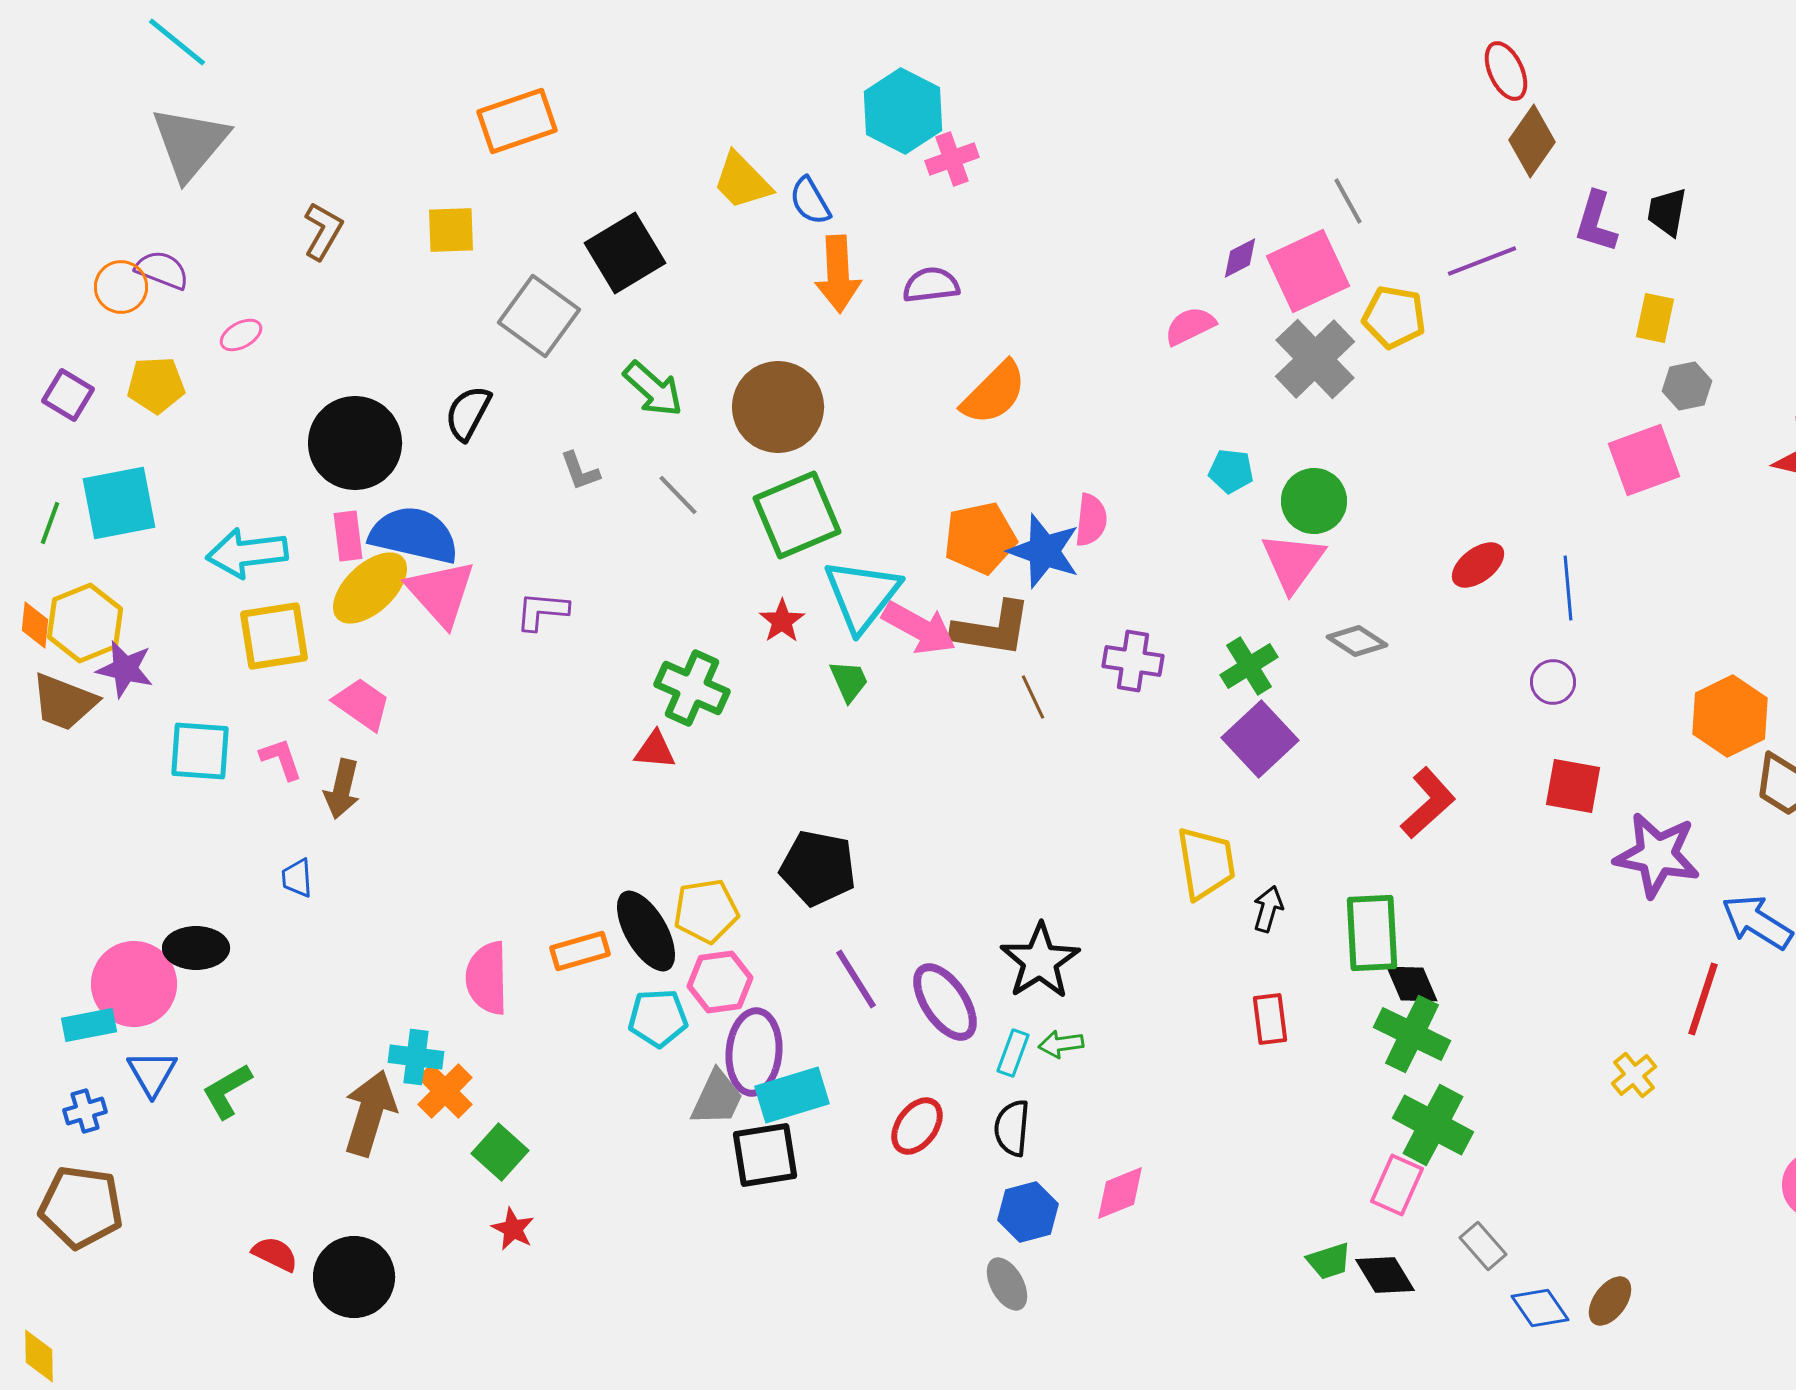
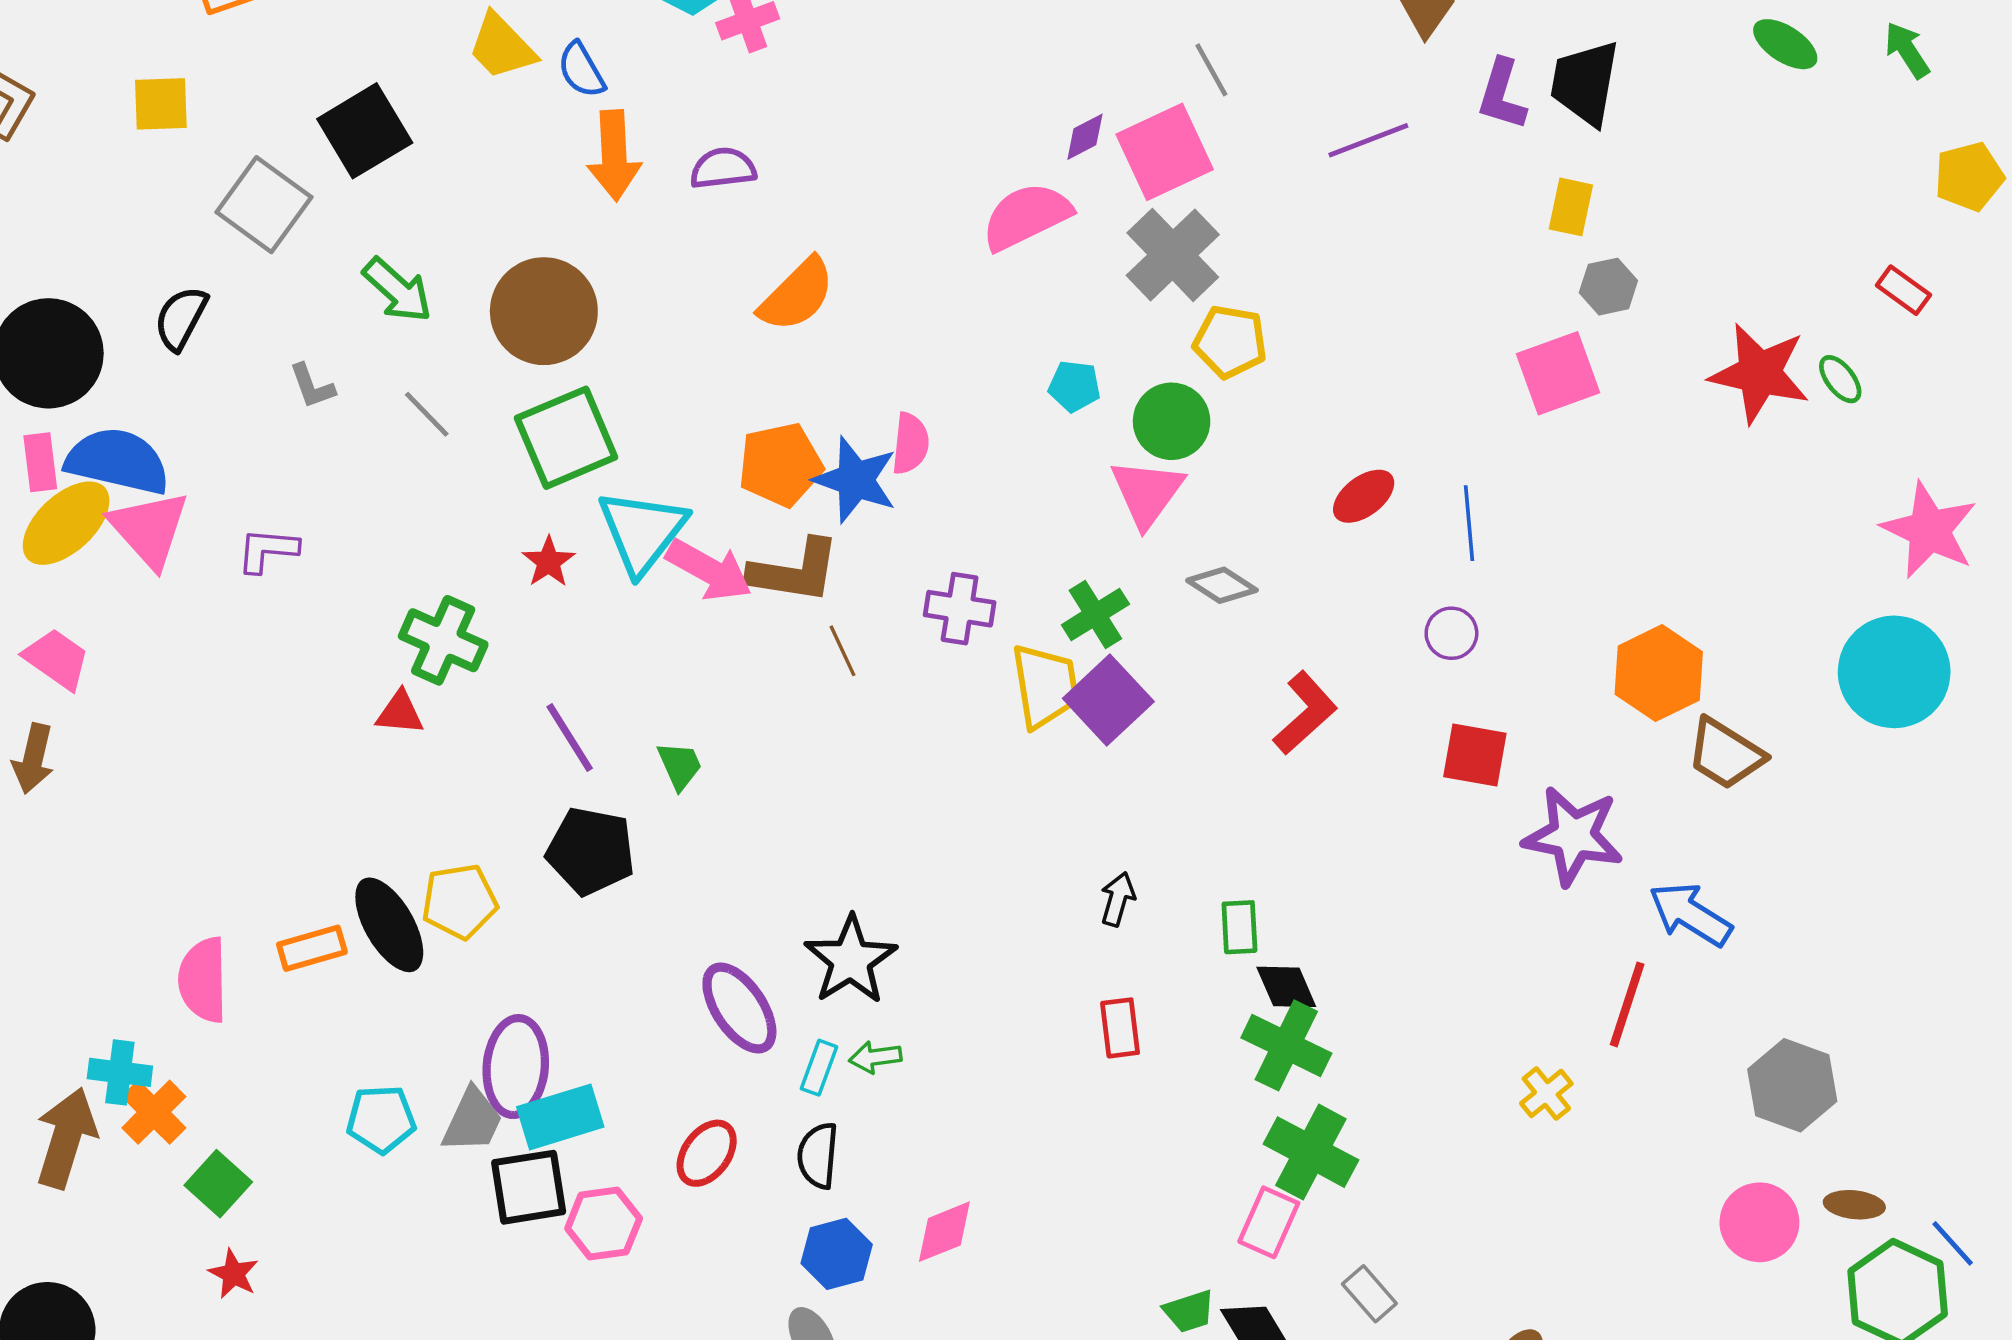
black trapezoid: (1667, 212) -> (1585, 83), size x1.5
yellow pentagon: (1394, 317) -> (1230, 342), moved
pink semicircle: (1190, 326) -> (1026, 216), size x1.5
green trapezoid: (849, 681) -> (680, 766), moved
red L-shape: (1428, 803) -> (1305, 713), moved
yellow trapezoid: (1206, 863) -> (1045, 686), moved
green rectangle: (1372, 933) -> (1239, 927), size x0.6
purple line: (856, 979) -> (570, 737), moved
pink hexagon: (720, 982) -> (604, 1223), moved
cyan pentagon: (658, 1018) -> (381, 1119), moved

